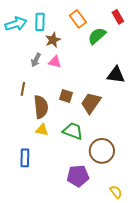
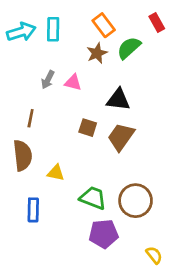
brown star: (53, 40) -> (97, 53), moved
black triangle: (116, 75) -> (118, 100), moved
brown semicircle: (41, 107) -> (23, 155), moved
green trapezoid: (73, 131) -> (93, 198), moved

